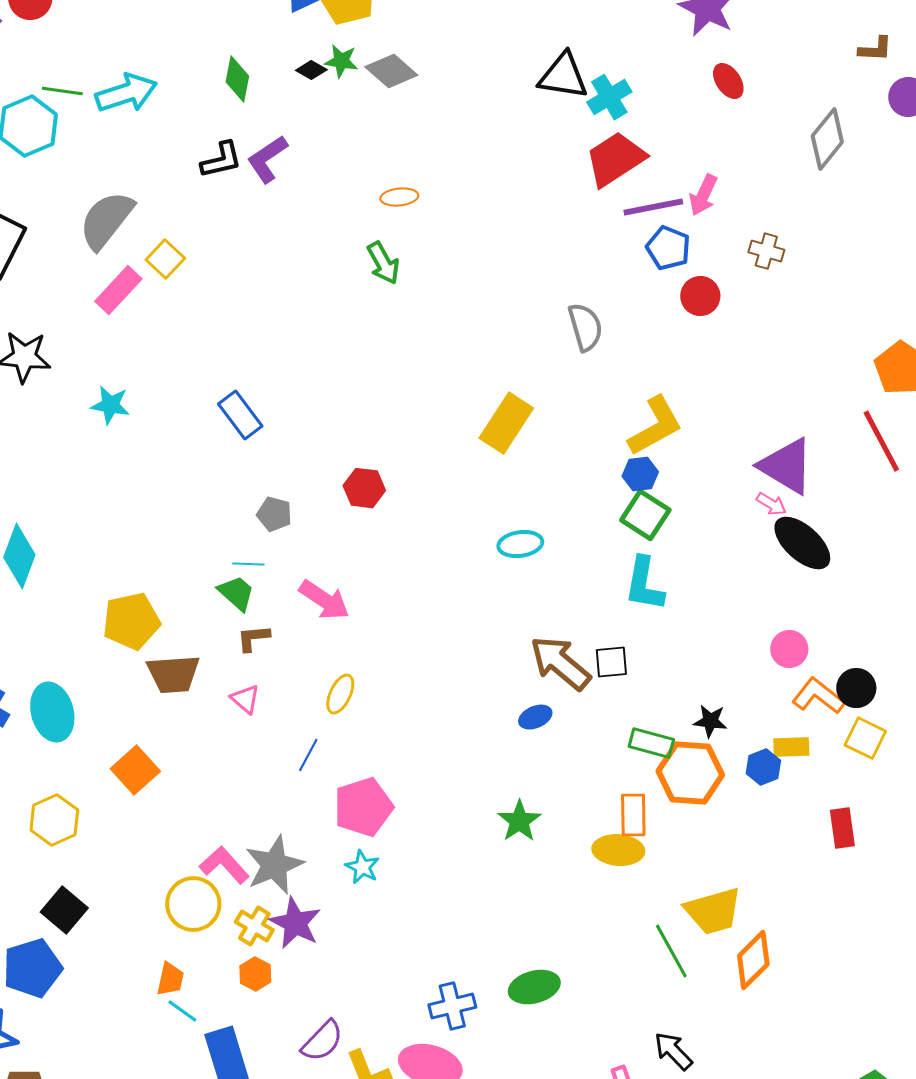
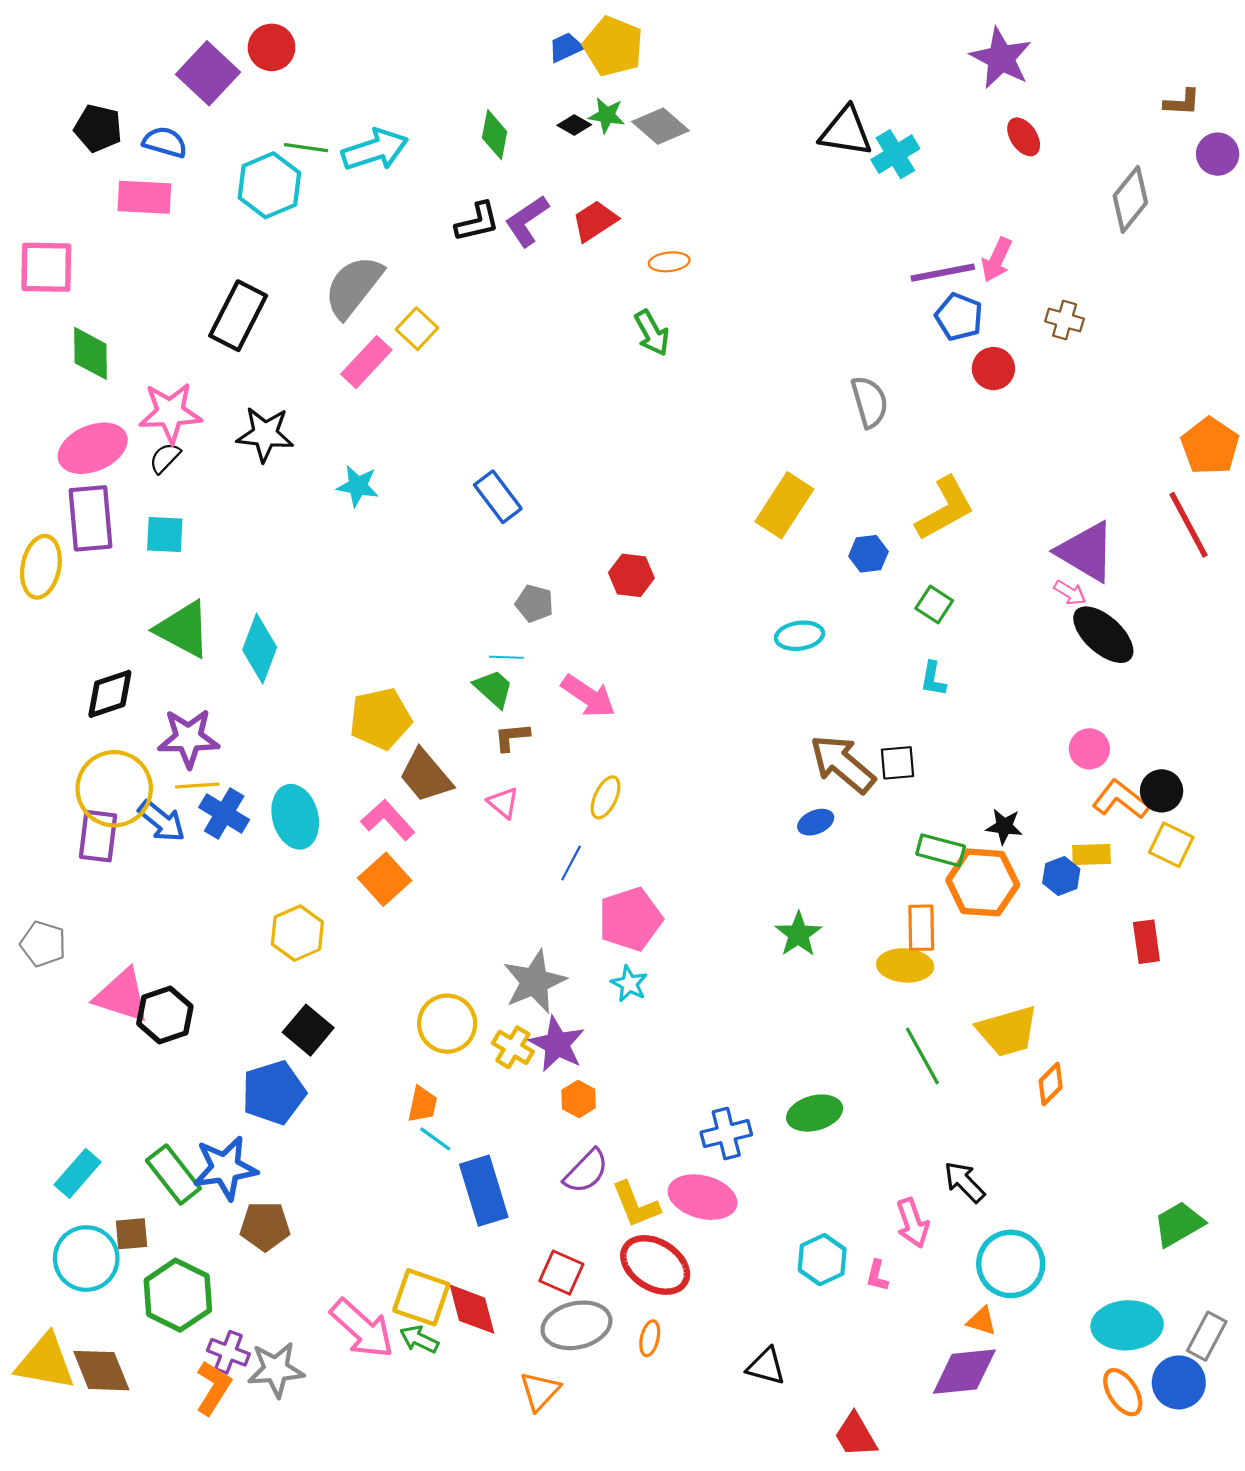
red trapezoid: (615, 159) -> (595, 221), moved, size x0.7
blue hexagon: (640, 474) -> (868, 554), moved
green square: (645, 515) -> (934, 604), size x0.7
cyan L-shape: (644, 584) -> (933, 679), size x0.6
brown trapezoid: (173, 674) -> (426, 776), turned 54
pink L-shape: (224, 865) -> (388, 820), moved
green line: (671, 951) -> (922, 1056), moved
orange diamond: (753, 960) -> (1051, 1084), size x0.7
orange hexagon: (255, 974) -> (579, 1099), moved

